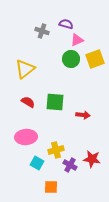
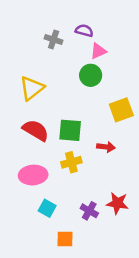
yellow square: (95, 59) -> (121, 110), moved
red semicircle: (28, 102) -> (36, 130), size x1.5
yellow cross: (56, 150) -> (71, 162), moved

